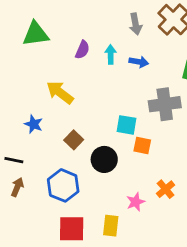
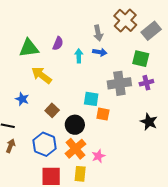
gray arrow: (136, 24) -> (98, 33), moved
green triangle: (36, 34) -> (29, 48), moved
cyan arrow: (111, 54) -> (79, 56), moved
orange cross: (166, 189) -> (75, 149), moved, size x1.5

